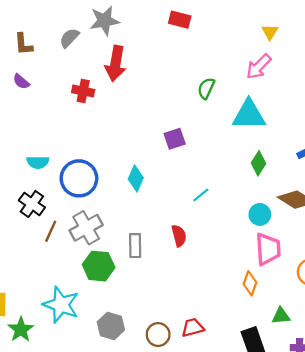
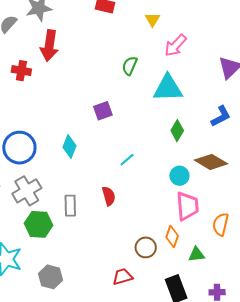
yellow triangle: (270, 32) -> (152, 20), moved
green triangle: (281, 316) -> (196, 254), moved
brown circle: (158, 335) -> (146, 247), moved

